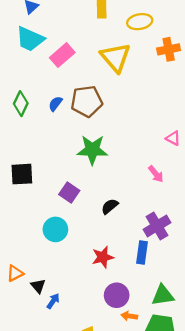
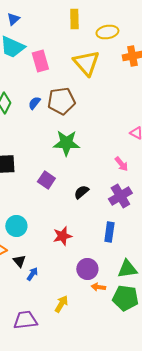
pink rectangle: (62, 55) -> (40, 61), turned -65
purple cross: (157, 226) -> (120, 196), moved
cyan circle: (55, 229) -> (16, 226), moved
red star: (103, 257) -> (62, 236), moved

